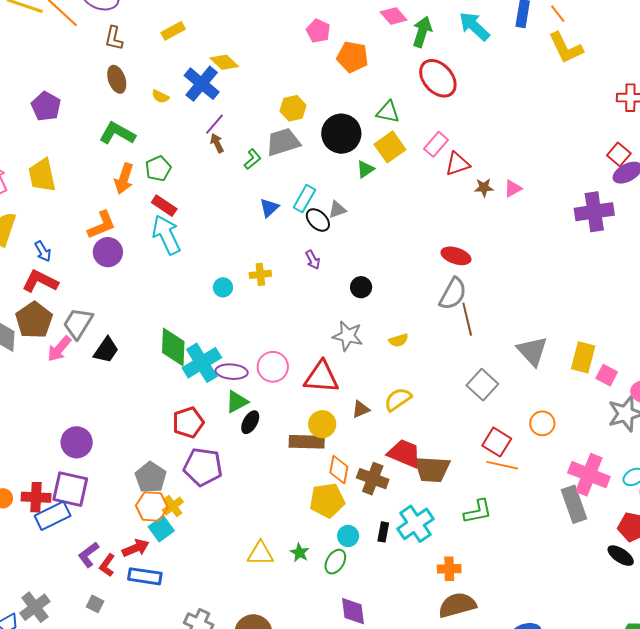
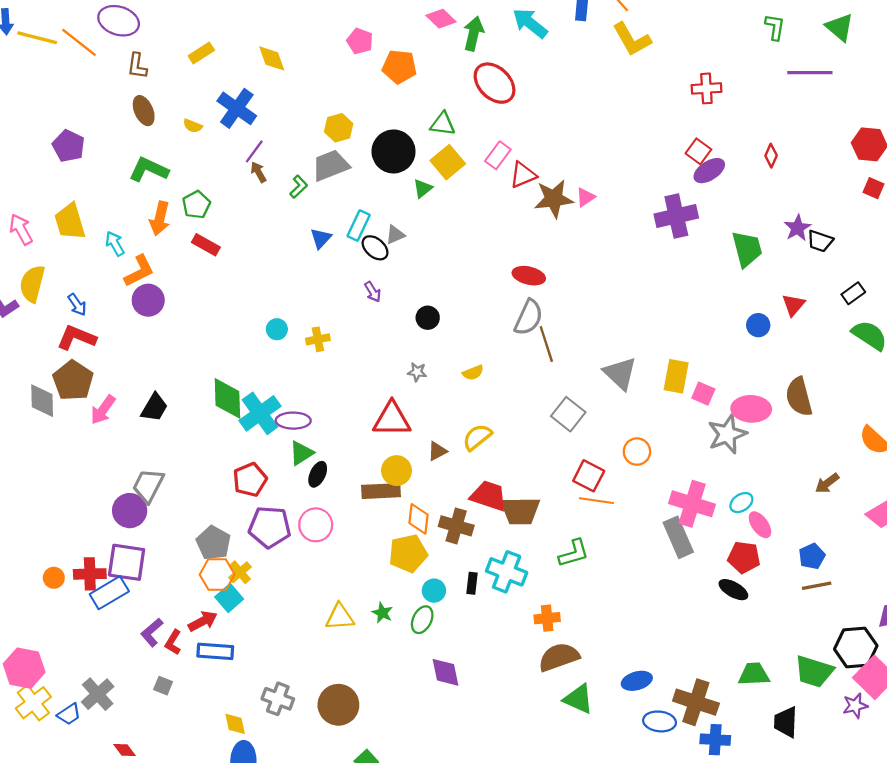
yellow diamond: (224, 62) -> (272, 58), moved, turned 32
brown star: (484, 188) -> (554, 199), size x1.8
cyan arrow: (166, 235) -> (115, 244), moved, size x0.6
yellow cross: (260, 274) -> (318, 339), moved
gray trapezoid: (78, 323) -> (148, 486), moved
gray star: (348, 336) -> (417, 372), size x0.6
pink circle: (273, 367) -> (316, 525), moved
cyan cross: (415, 524) -> (507, 572), turned -30

